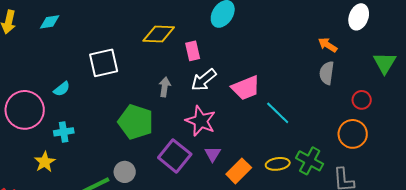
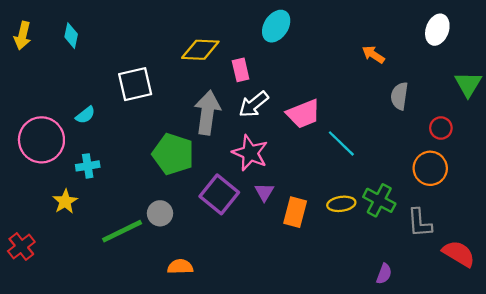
cyan diamond: (50, 22) -> (71, 36), turned -70
orange arrow: (328, 45) -> (373, 55), moved
gray arrow: (165, 87) -> (207, 113), size x1.8
orange rectangle: (239, 171) -> (295, 212), turned -30

